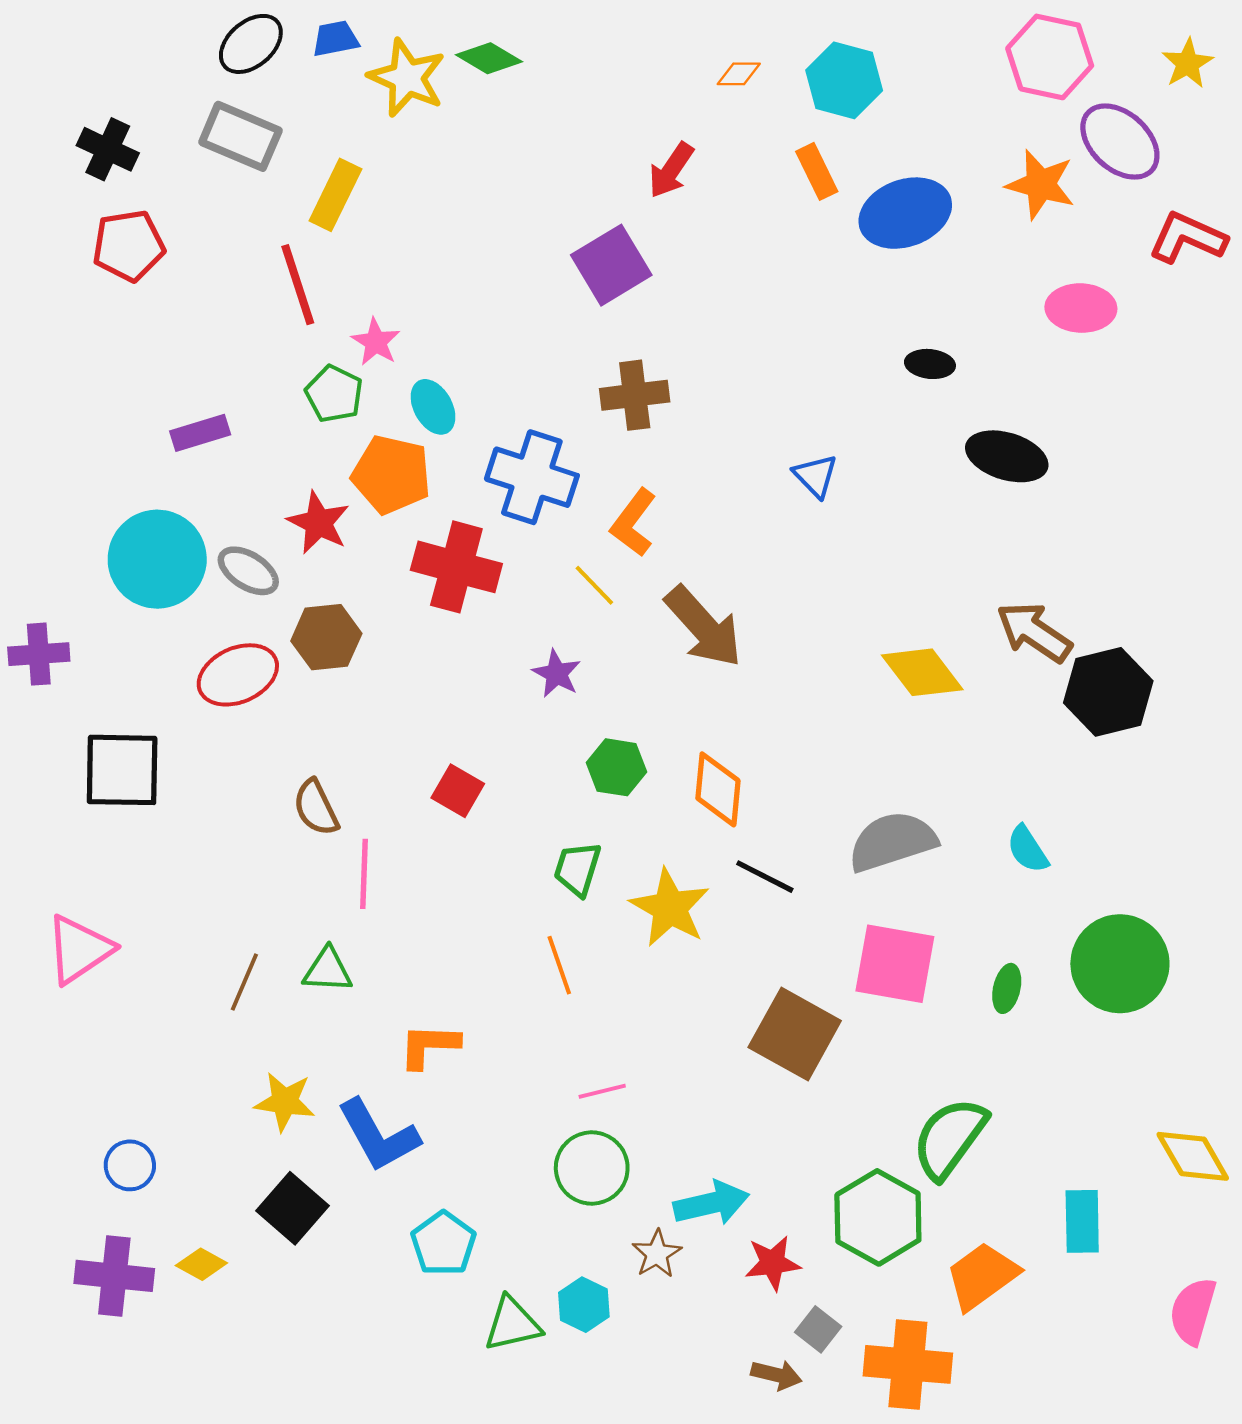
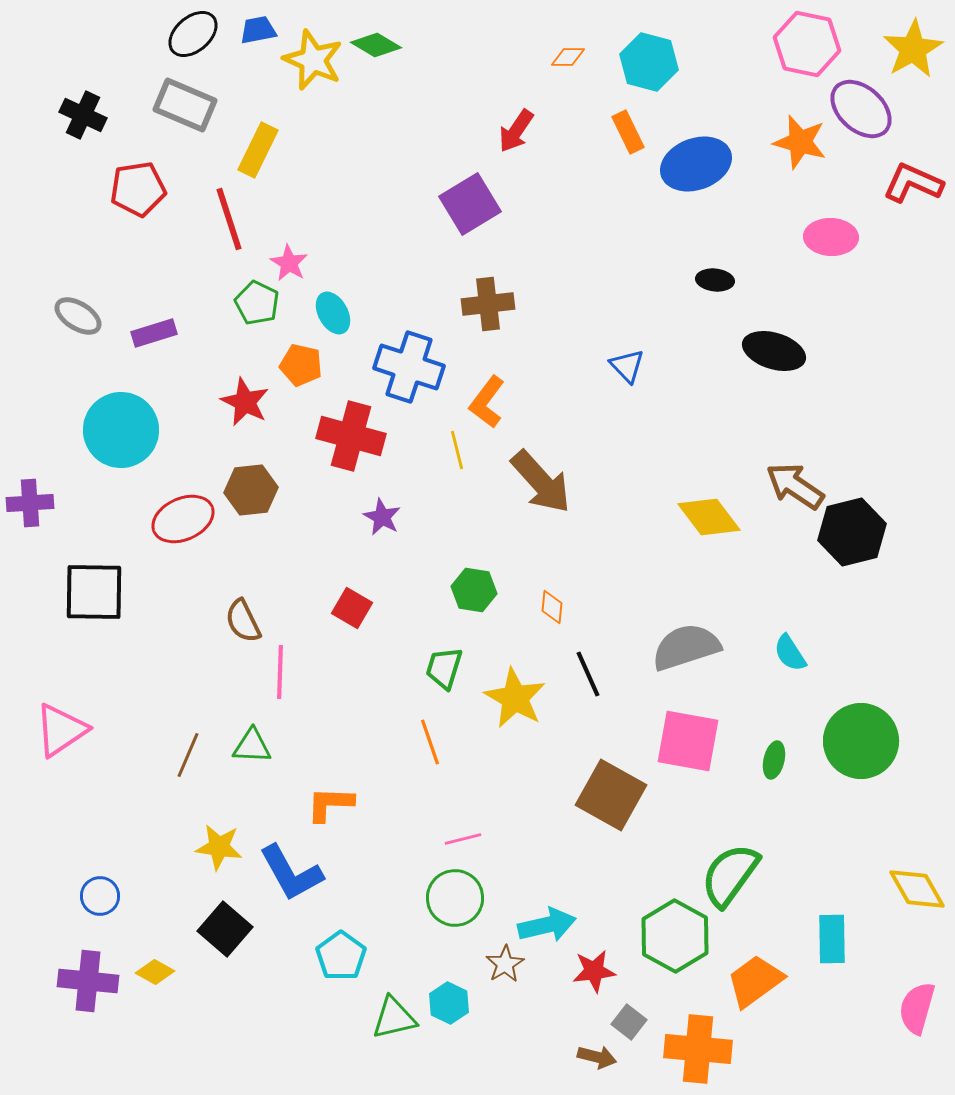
yellow star: (1188, 63) -> (913, 49), size x1.5
red pentagon: (129, 246) -> (138, 189), moved
orange pentagon: (391, 475) -> (301, 365), size x0.7
gray ellipse: (248, 571) -> (78, 316), moved
yellow line: (594, 585) -> (457, 450), turned 30
purple star: (557, 674) -> (382, 517), moved
orange diamond: (718, 789) -> (552, 607), size x0.6
black line: (765, 877) -> (588, 674), turned 39

